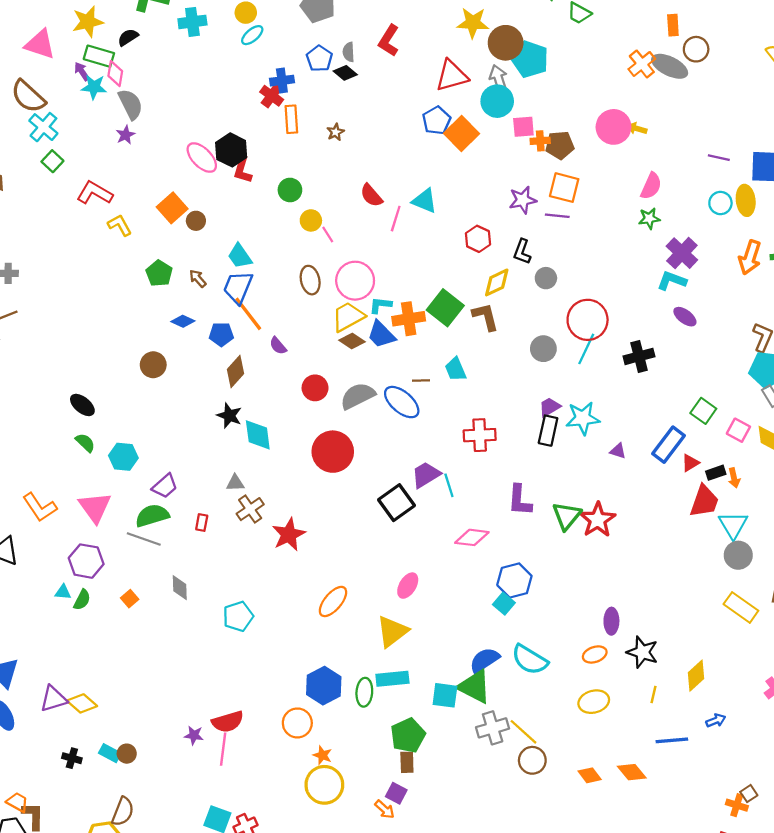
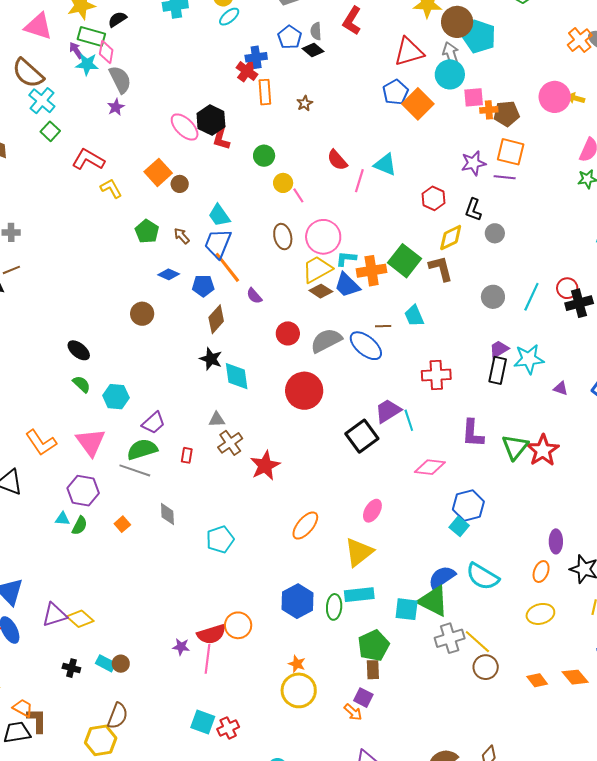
red circle: (588, 320) -> (567, 288), moved, size x0.6
orange ellipse: (595, 654) -> (541, 572), turned -50
orange circle: (297, 723) -> (238, 625), moved

